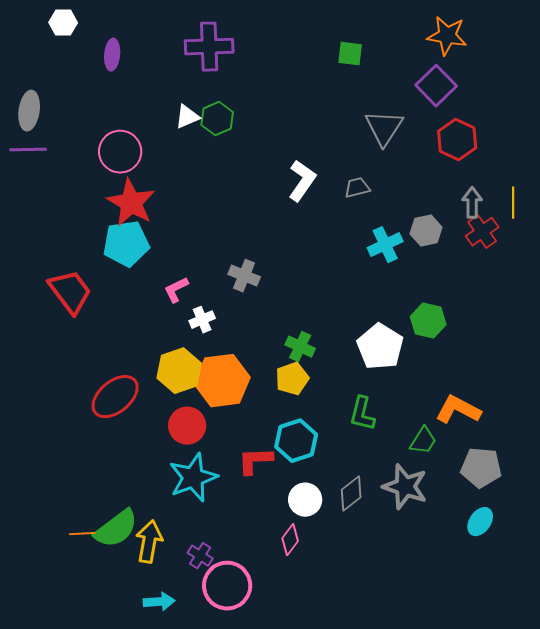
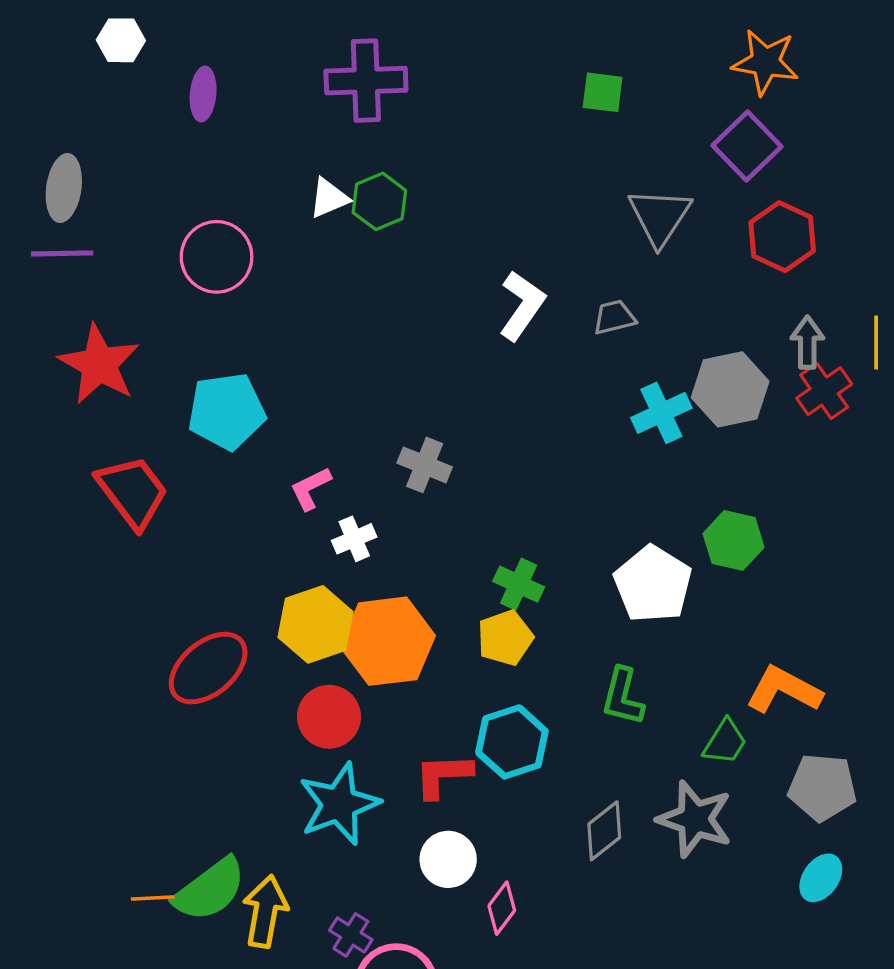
red star: (131, 203) -> (99, 364), moved
gray hexagon: (426, 231) -> (730, 389), size x1.4
white circle: (305, 500) -> (448, 859), moved

